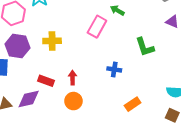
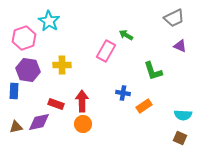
red arrow: (72, 78) -> (82, 101), size x1.5
orange rectangle: (133, 104) -> (144, 106), moved

